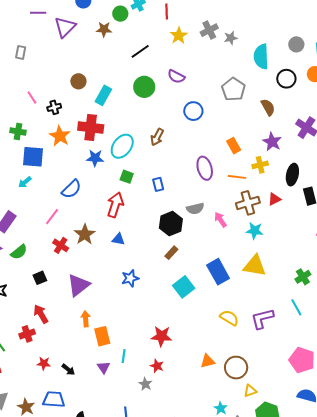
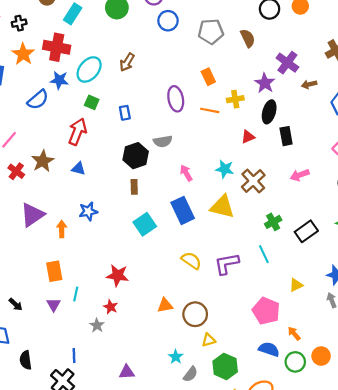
gray pentagon: (233, 89) -> (211, 32), moved, turned 30
blue circle: (193, 111) -> (168, 21), moved
purple star: (272, 142) -> (265, 83), moved
blue semicircle: (71, 189) -> (38, 100), moved
brown cross: (248, 203) -> (253, 181), moved, turned -30
pink arrow: (220, 220) -> (186, 173), moved
brown rectangle: (171, 253) -> (134, 187), turned -48
orange arrow: (86, 319) -> (62, 229), moved

